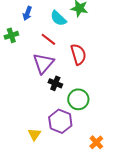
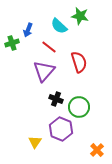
blue arrow: (27, 13) -> (28, 30), moved
black cross: (55, 83) -> (56, 99), moved

